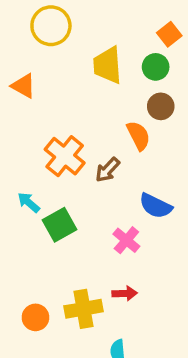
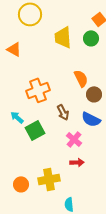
brown circle: (161, 106) -> (94, 94), moved
orange cross: (65, 156) -> (38, 90), turned 30
brown arrow: (108, 170) -> (63, 112), moved, turned -70
red arrow: (125, 293) -> (77, 162), moved

